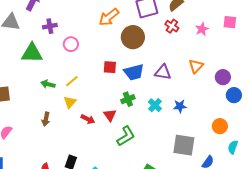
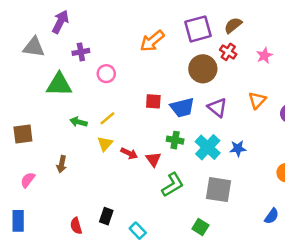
brown circle: (133, 37) -> (203, 69), moved
purple triangle: (163, 72) -> (217, 107), turned 30
green cross: (128, 99) -> (175, 140), turned 32
cyan cross: (155, 105) -> (208, 147), size x1.5
brown arrow: (46, 119) -> (62, 164), moved
red arrow: (88, 119) -> (129, 153), moved
gray square: (184, 145) -> (219, 190), moved

